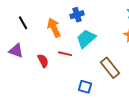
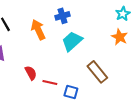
red line: (65, 54) -> (50, 82), moved
red semicircle: (43, 61) -> (31, 73), moved

